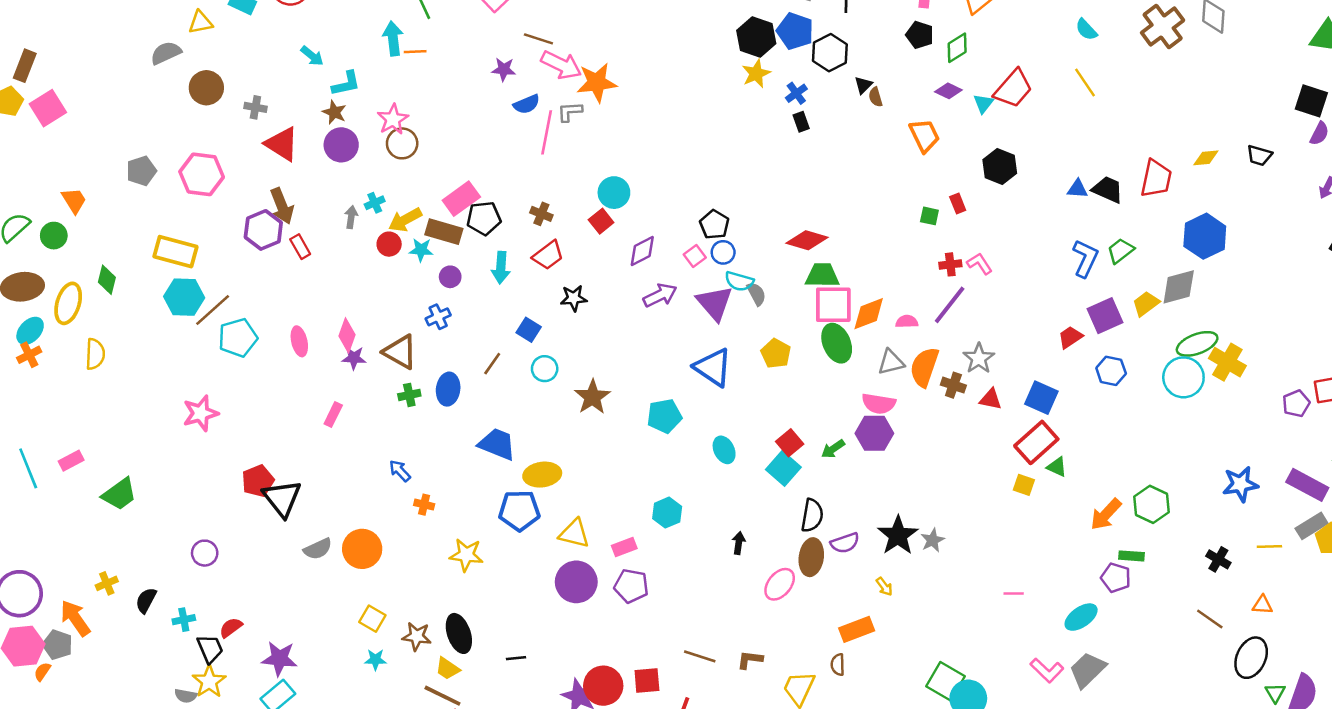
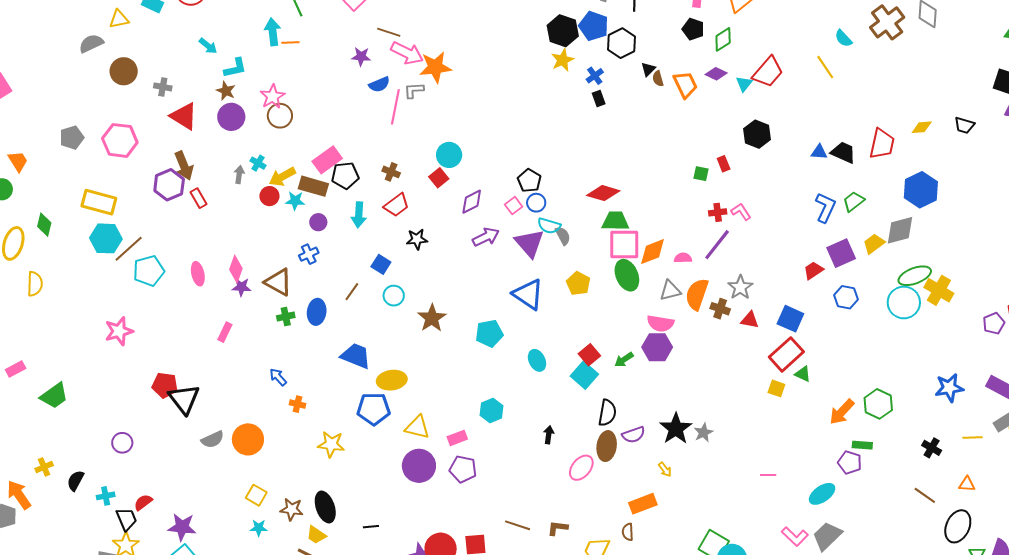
cyan semicircle: (1086, 30) -> (843, 38), moved
orange trapezoid: (924, 136) -> (685, 85), moved
cyan cross: (375, 203) -> (258, 163), turned -35
red pentagon: (258, 481) -> (165, 385), turned 30

